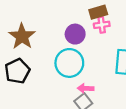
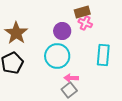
pink cross: (102, 25) -> (85, 23), turned 32

